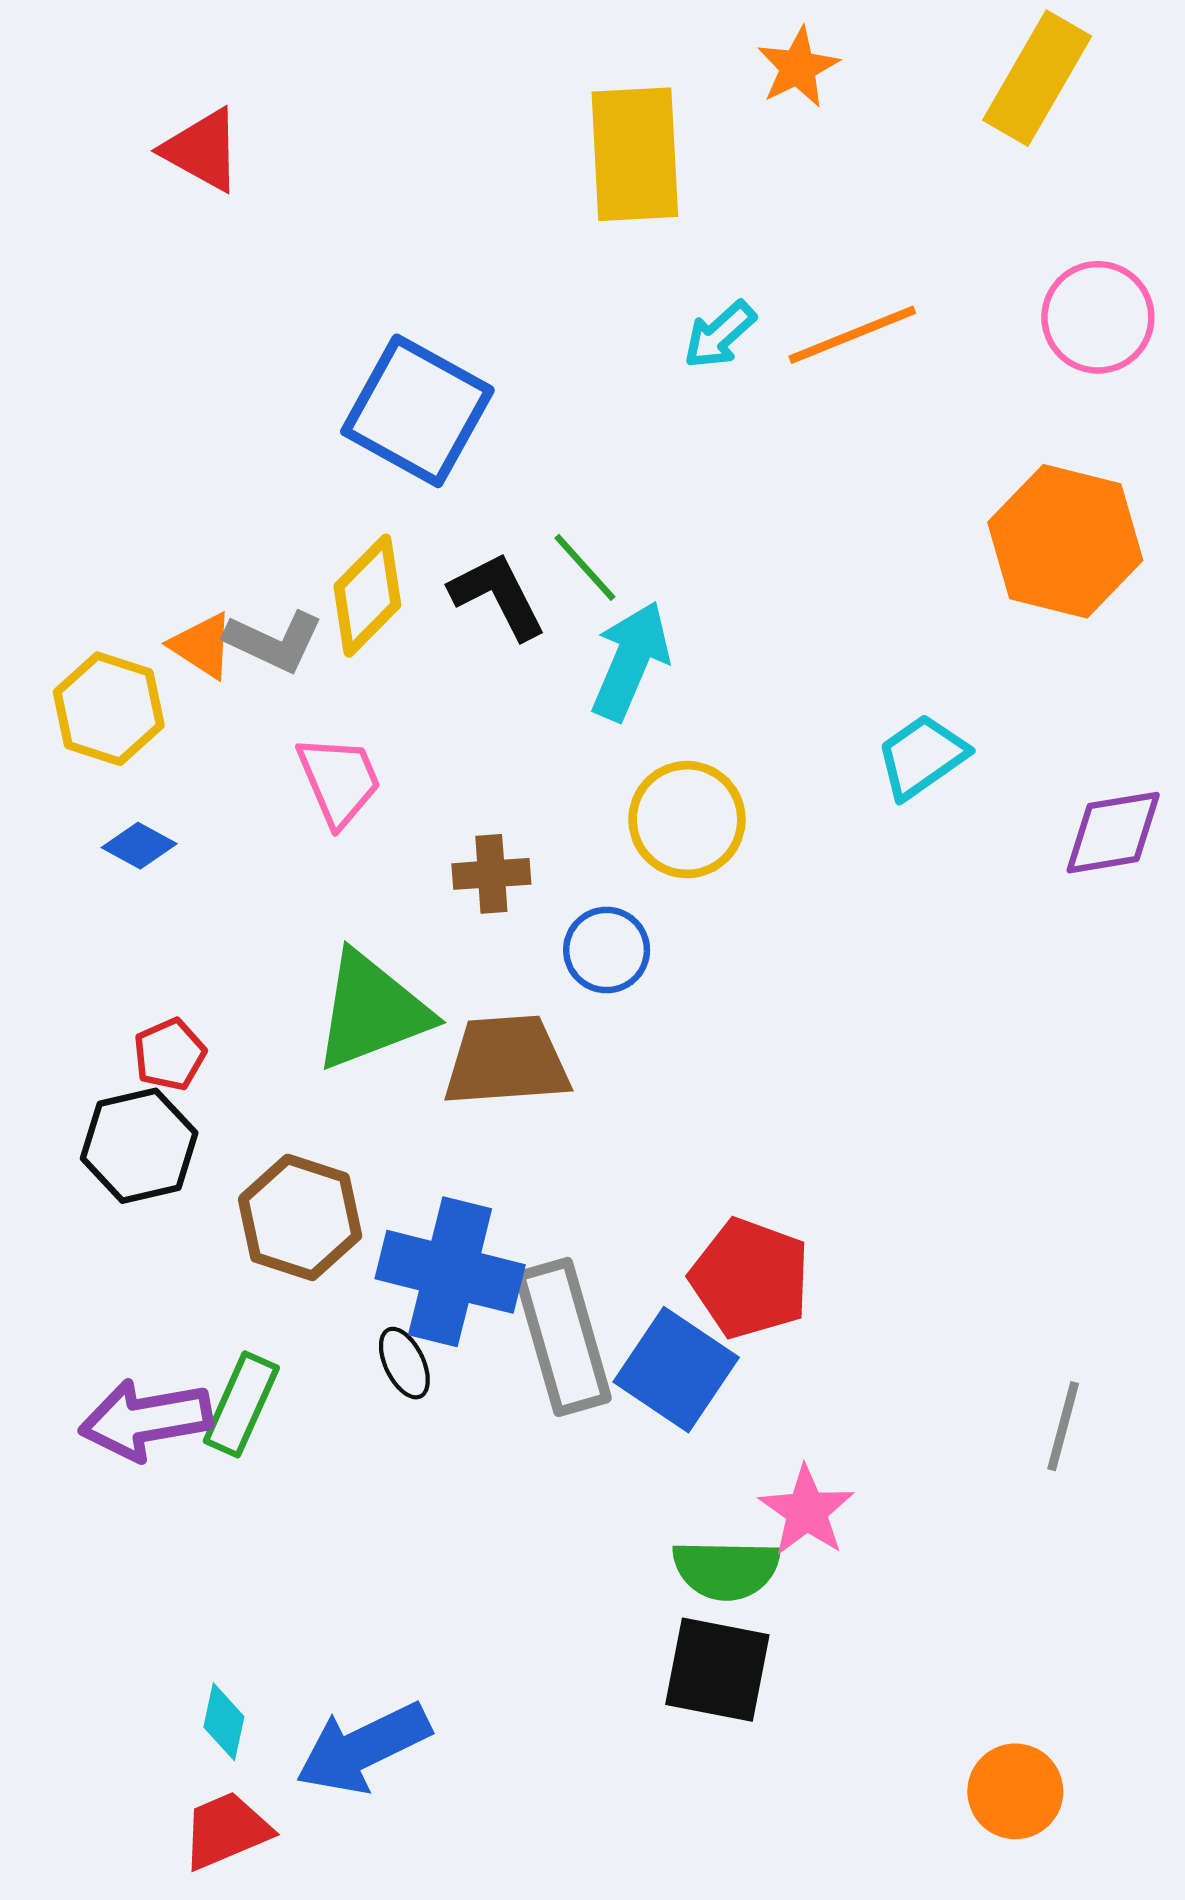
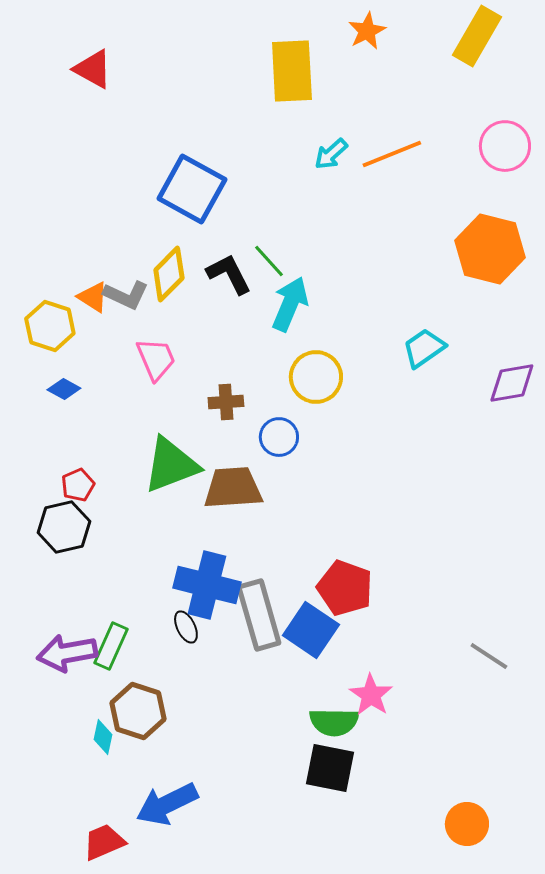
brown hexagon: (300, 1217) -> (138, 711), moved
gray line: (1063, 1426) -> (489, 656), turned -72
cyan diamond: (224, 1722) -> (103, 737), moved

